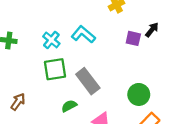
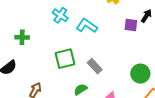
cyan cross: (51, 40) -> (60, 15), moved
gray rectangle: (88, 81) -> (95, 66), size x0.7

